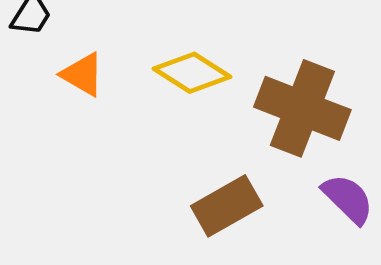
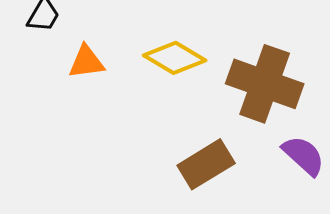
orange triangle: (83, 74) -> (86, 62), turned -36

